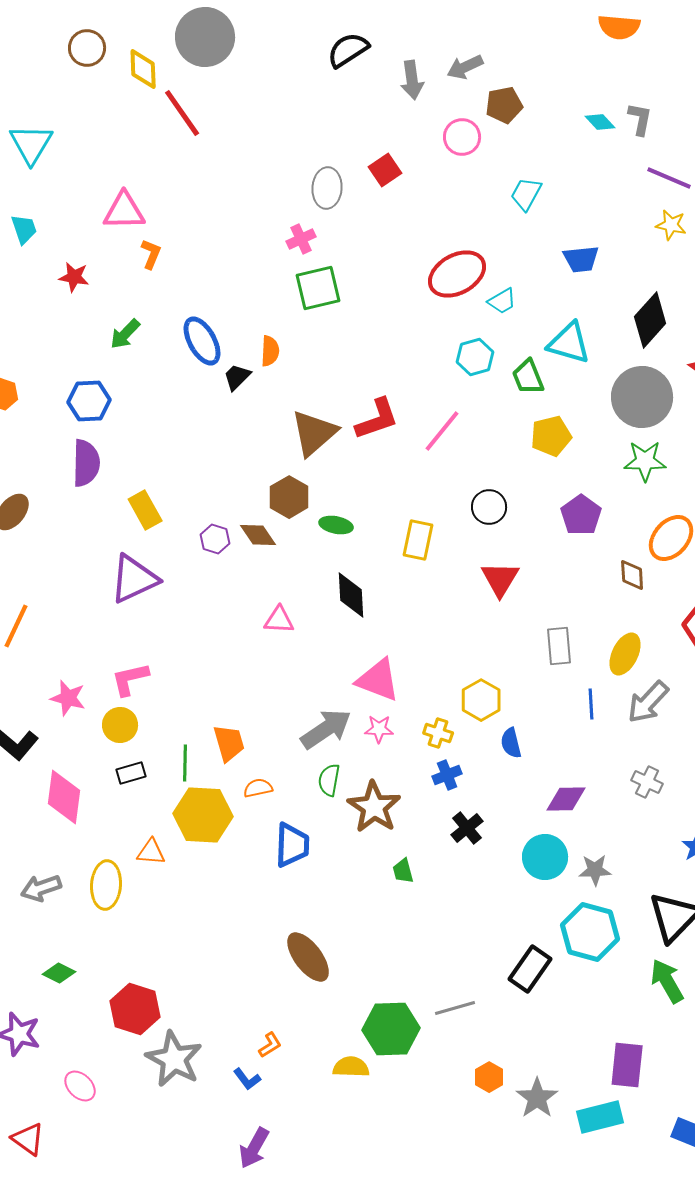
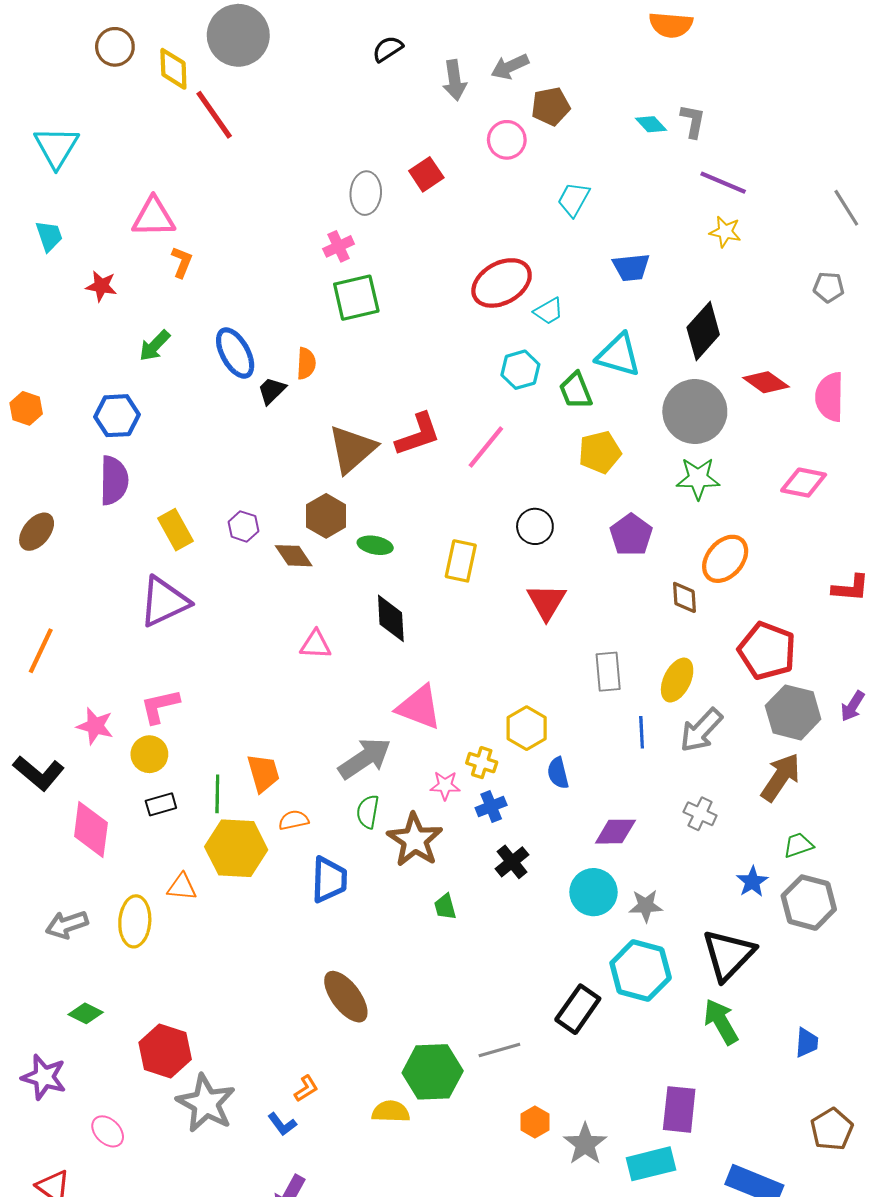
black semicircle: (348, 50) -> (388, 49), size x0.7
purple hexagon: (215, 539) -> (243, 526), moved
pink star: (379, 729) -> (445, 786), moved

